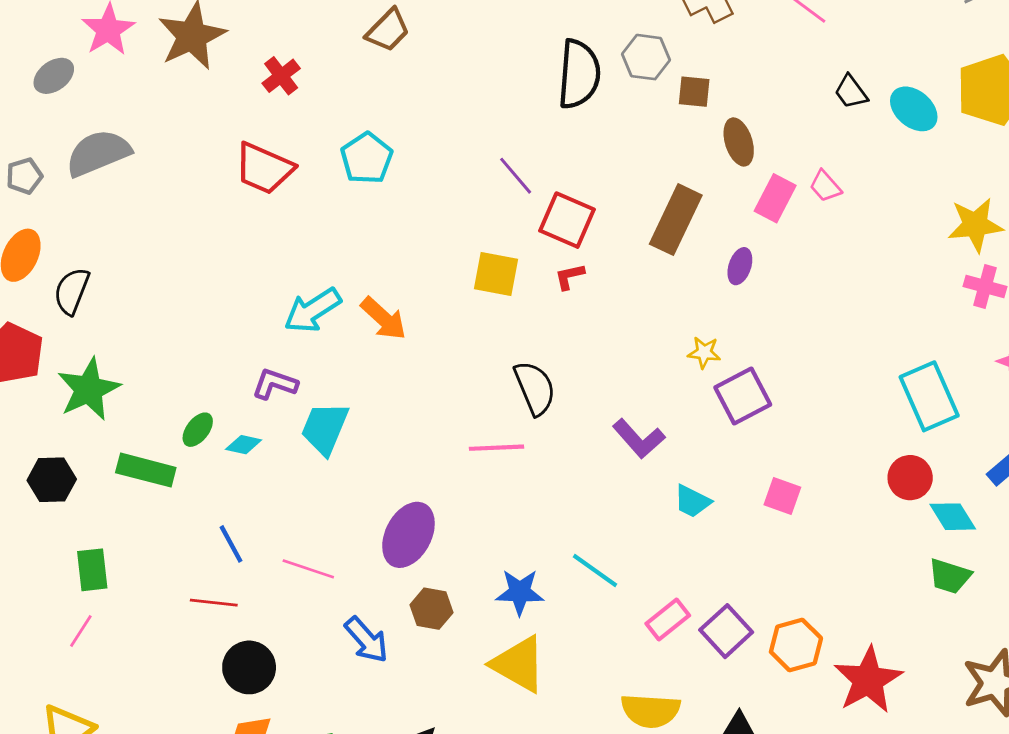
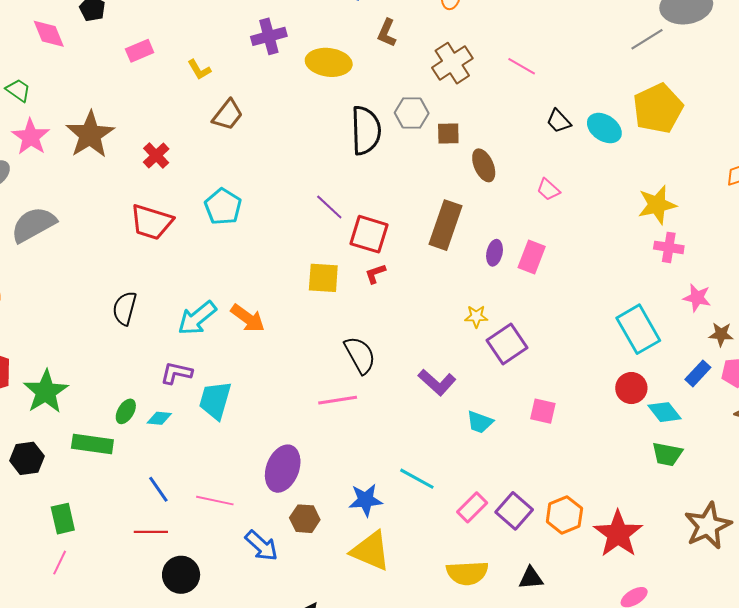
pink rectangle: (775, 198) -> (532, 257), moved
black semicircle: (72, 291) -> (125, 308), moved

